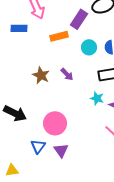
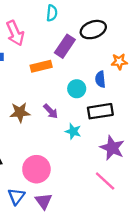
cyan circle: (89, 47) -> (77, 89), moved
brown star: (41, 75) -> (20, 112), turned -30
cyan star: (97, 98) -> (73, 131), moved

